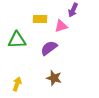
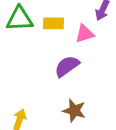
green triangle: (17, 40) -> (20, 19), moved

